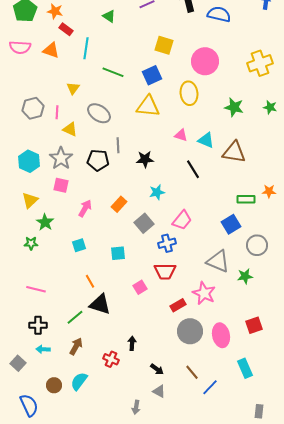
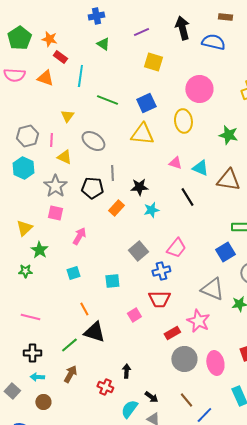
yellow square: (164, 45) -> (153, 62), moved
cyan hexagon: (29, 161) -> (23, 168), moved
cyan star: (157, 192) -> (151, 210), moved
orange rectangle: (119, 204) -> (116, 208), moved
cyan semicircle: (79, 381) -> (129, 409), moved
brown circle: (54, 385) -> (43, 402), moved

